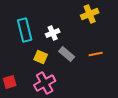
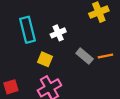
gray rectangle: (67, 54) -> (85, 56), moved

